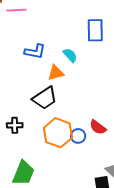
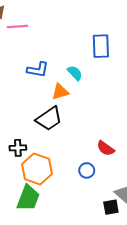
orange hexagon: (58, 133) -> (37, 169), moved
blue circle: (78, 136) -> (87, 170), moved

